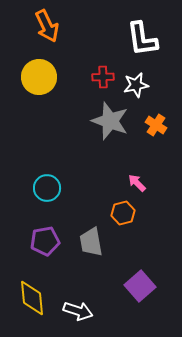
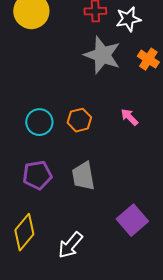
orange hexagon: (123, 213) -> (79, 120), moved
yellow diamond: (32, 298) -> (24, 232), turned 45
white arrow: (78, 311) -> (70, 245), turned 112

